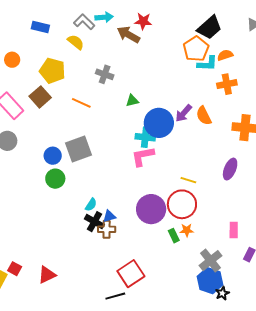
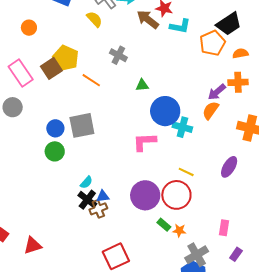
cyan L-shape: (207, 64) -> (180, 26), moved
yellow pentagon: (52, 71) -> (66, 58), moved
purple arrow: (184, 113) -> (217, 92), moved
orange semicircle: (204, 116) -> (211, 110), turned 54
cyan cross: (145, 137) -> (182, 127), moved
brown cross: (107, 229) -> (98, 209), turned -30
orange star: (187, 230) -> (179, 231), moved
green rectangle: (174, 236) -> (164, 225), turned -32

